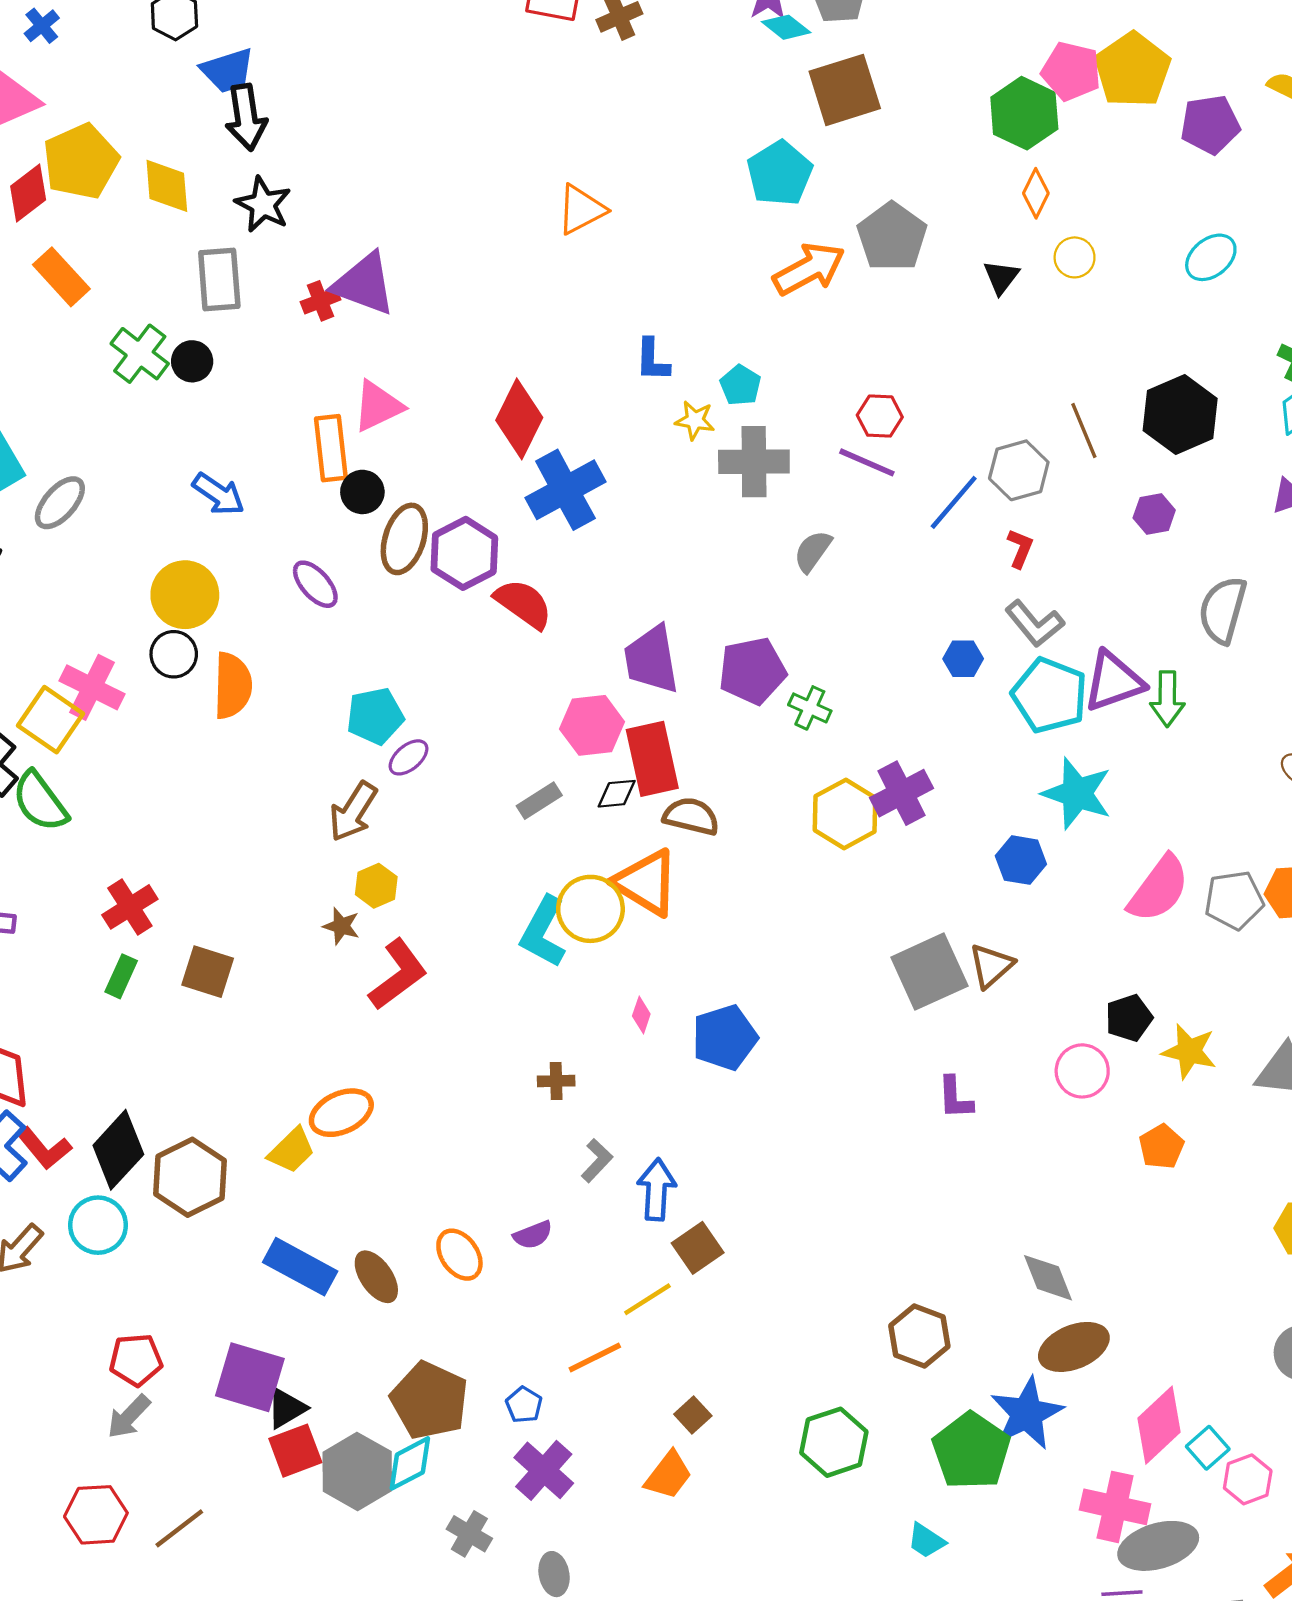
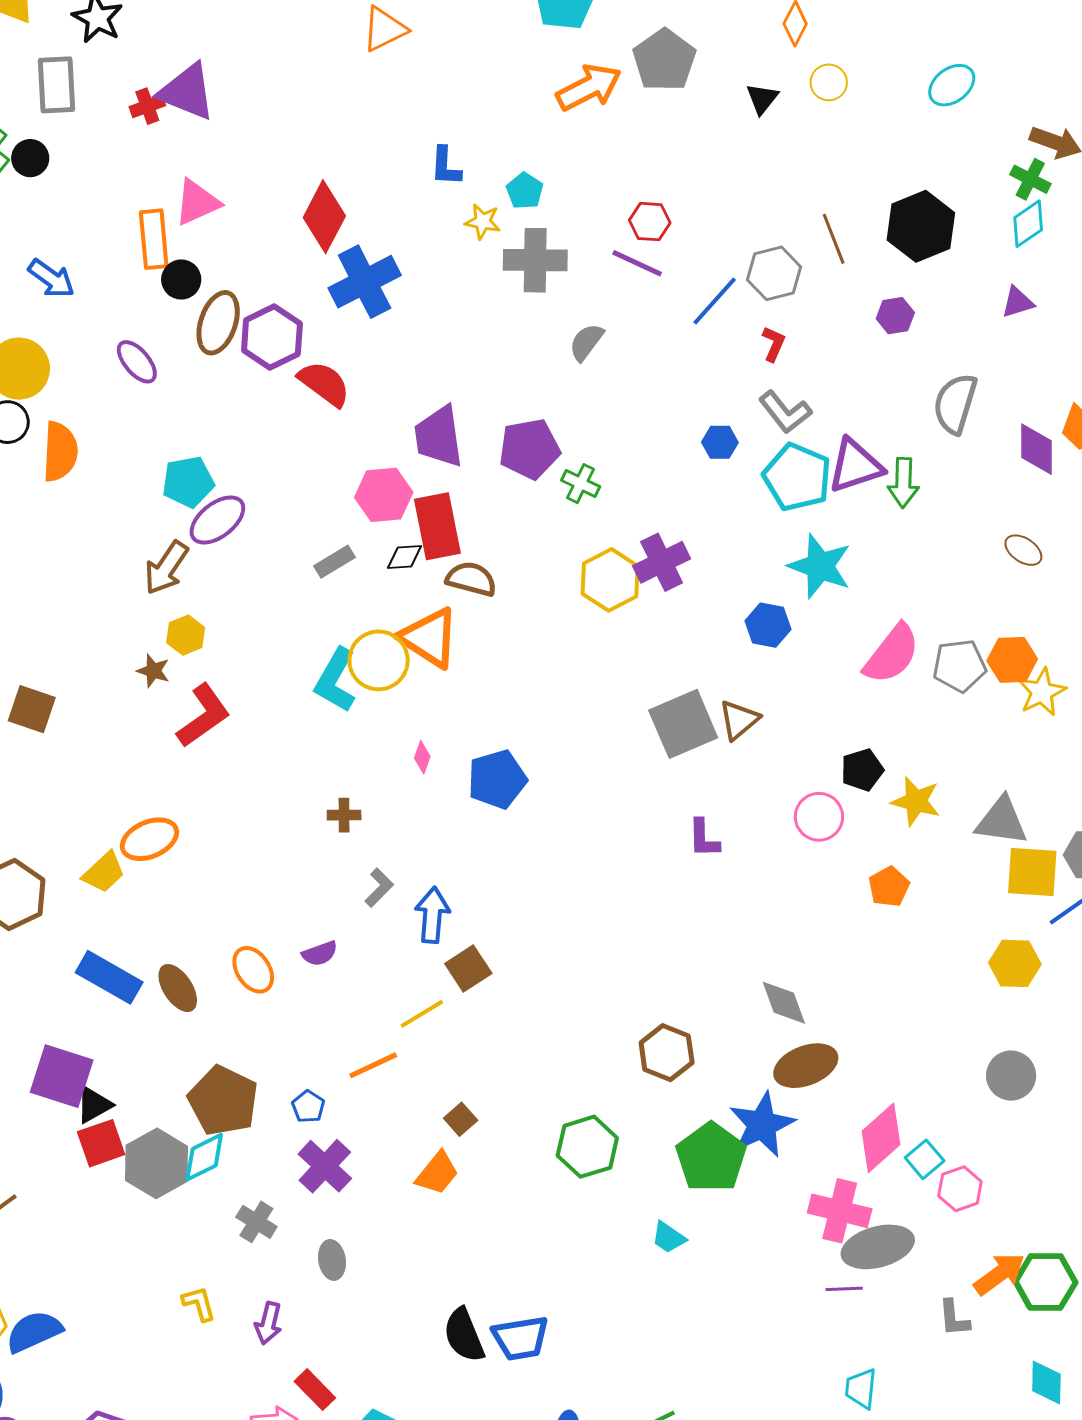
purple ellipse: (409, 757) -> (217, 520), size x1.5

